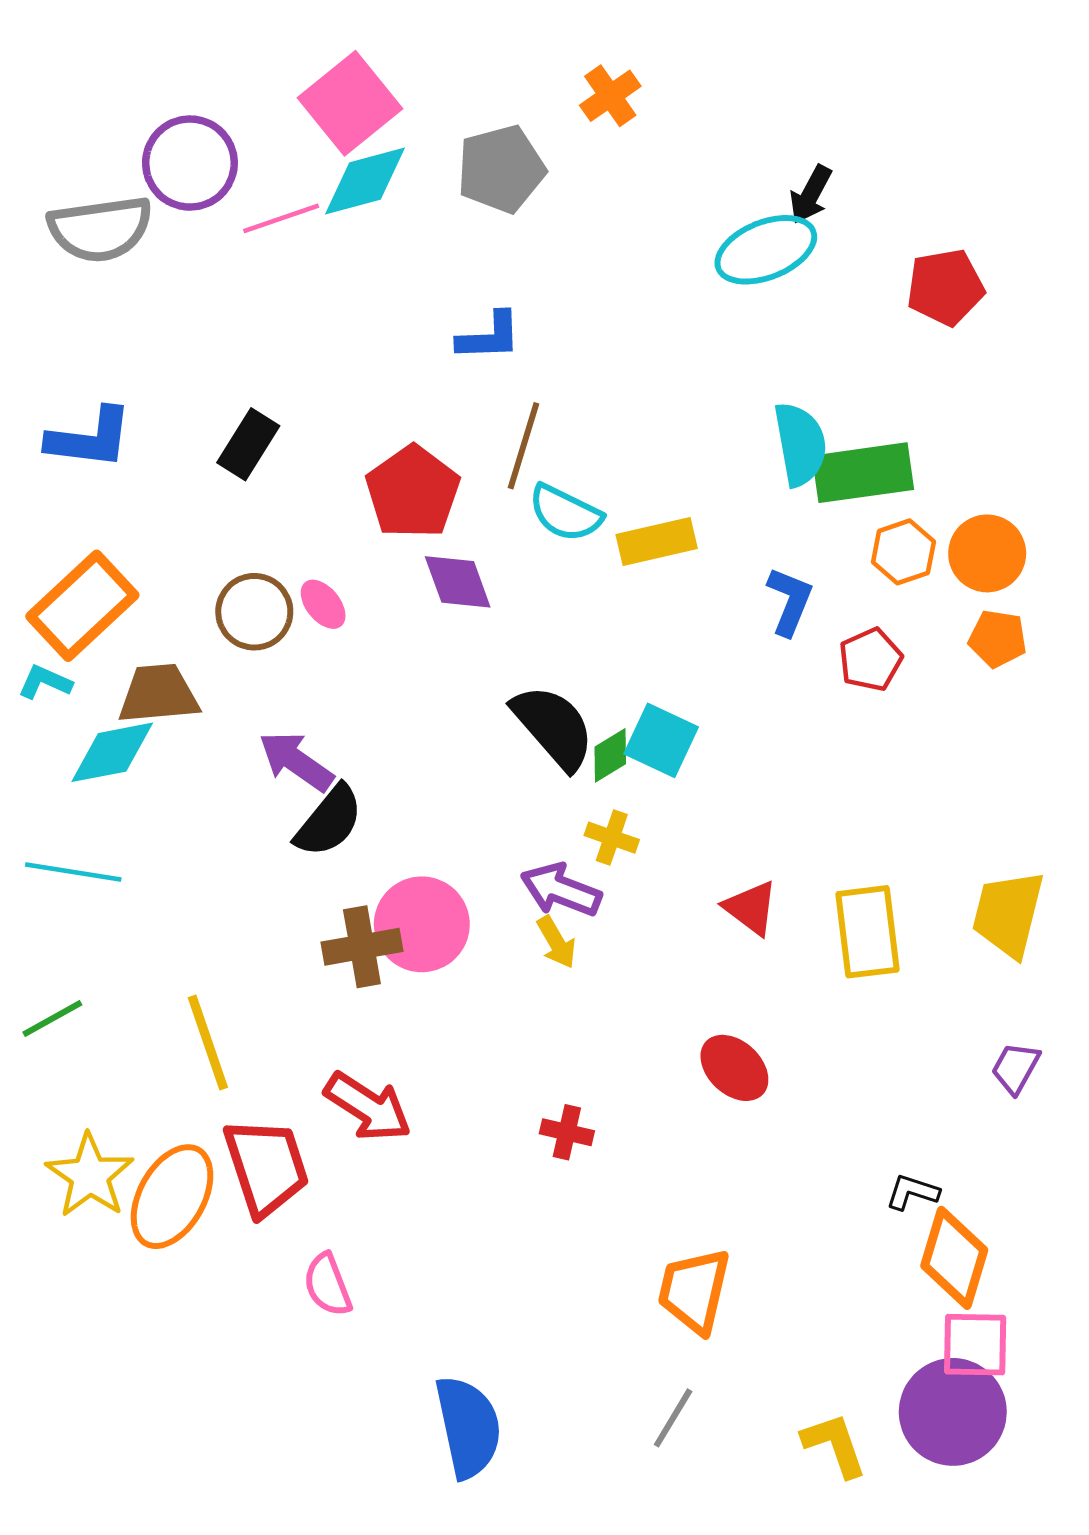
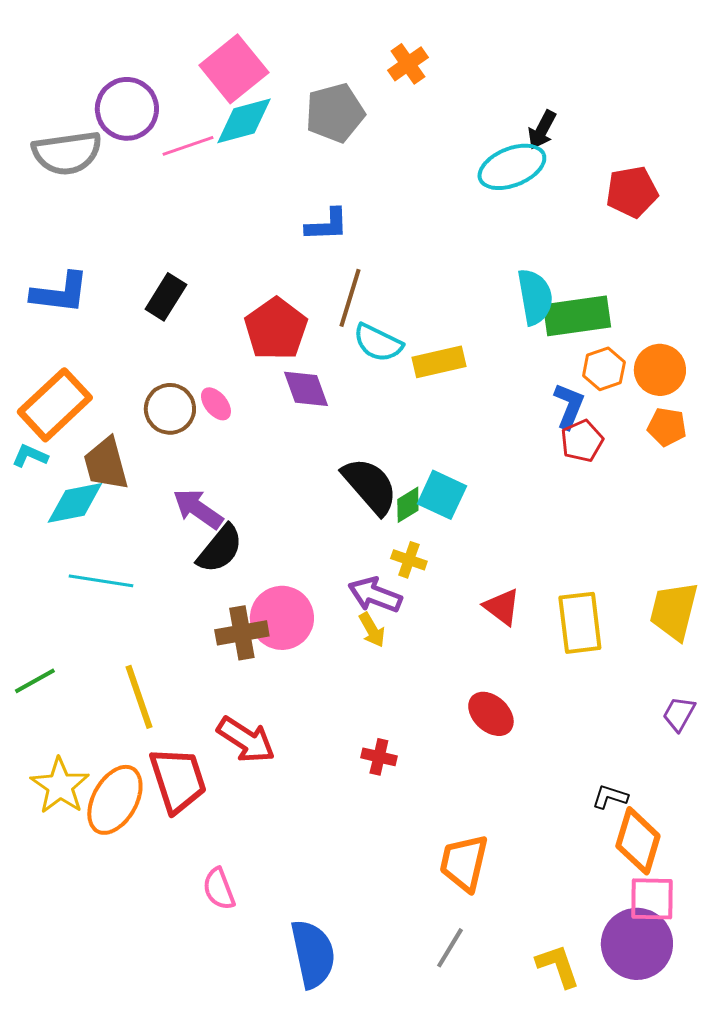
blue L-shape: (790, 601) -> (569, 406), moved
brown trapezoid: (159, 694) -> (106, 464), turned -100
cyan line: (73, 872) -> (101, 581), moved
pink semicircle: (328, 1285) -> (219, 889), moved

